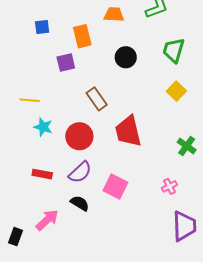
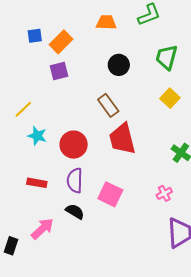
orange rectangle: (82, 36) -> (61, 42), moved, turned 60
brown rectangle: (97, 99) -> (108, 105), moved
yellow line: (30, 100) -> (23, 109), turned -48
purple semicircle: (80, 172) -> (75, 180), turned 135

